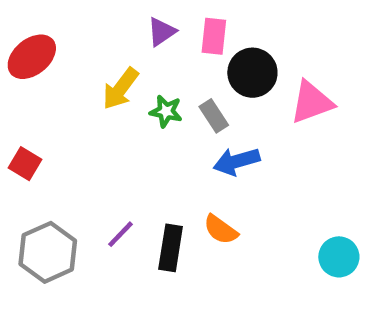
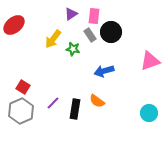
pink triangle: (312, 102) -> (150, 61), moved
gray rectangle: (214, 116) -> (90, 35), moved
red square: (25, 164) -> (23, 87), moved

